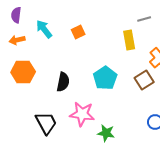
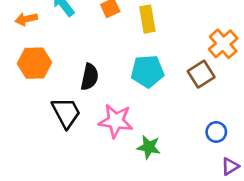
yellow rectangle: (129, 40) -> (147, 19), moved
cyan pentagon: (105, 78) -> (147, 71), turned 30
black trapezoid: (46, 123) -> (66, 113), moved

